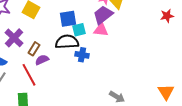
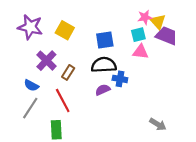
purple trapezoid: (103, 15) -> (166, 36), moved, turned 60
cyan square: (79, 30) -> (138, 35), moved
purple semicircle: (42, 60) -> (103, 90), moved

